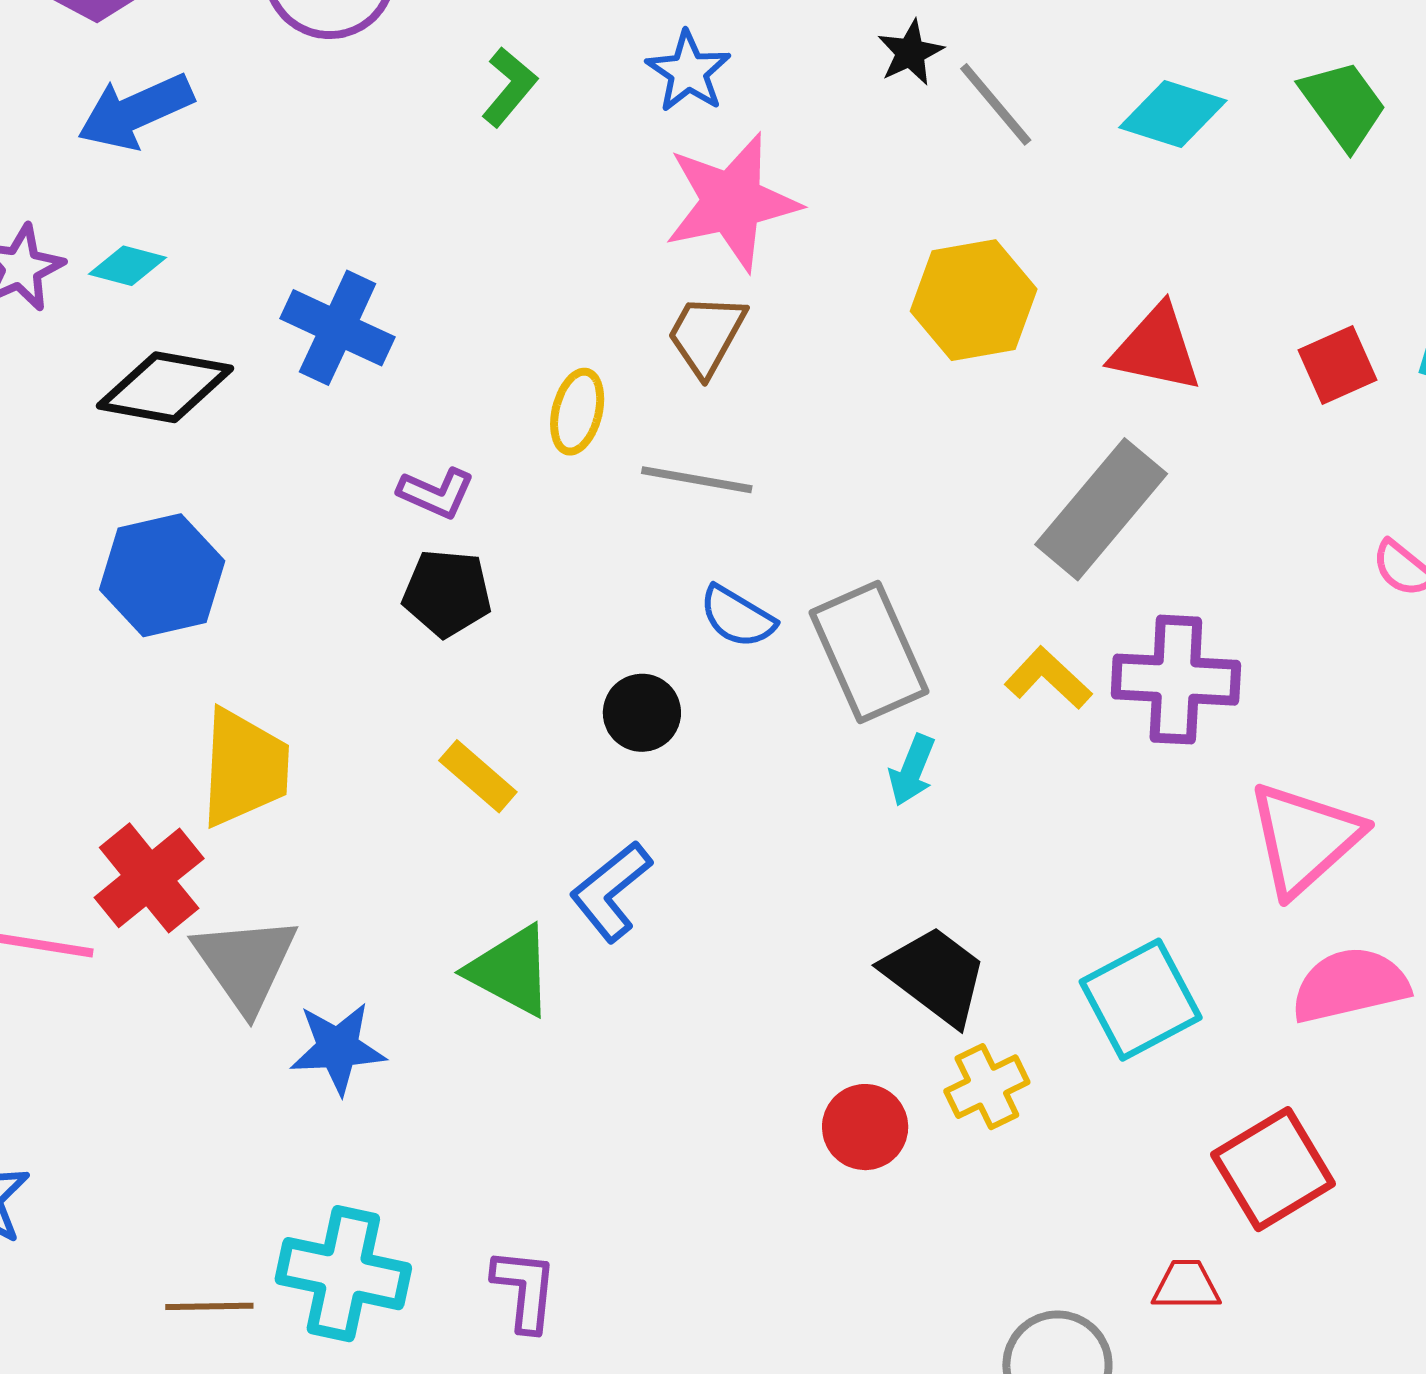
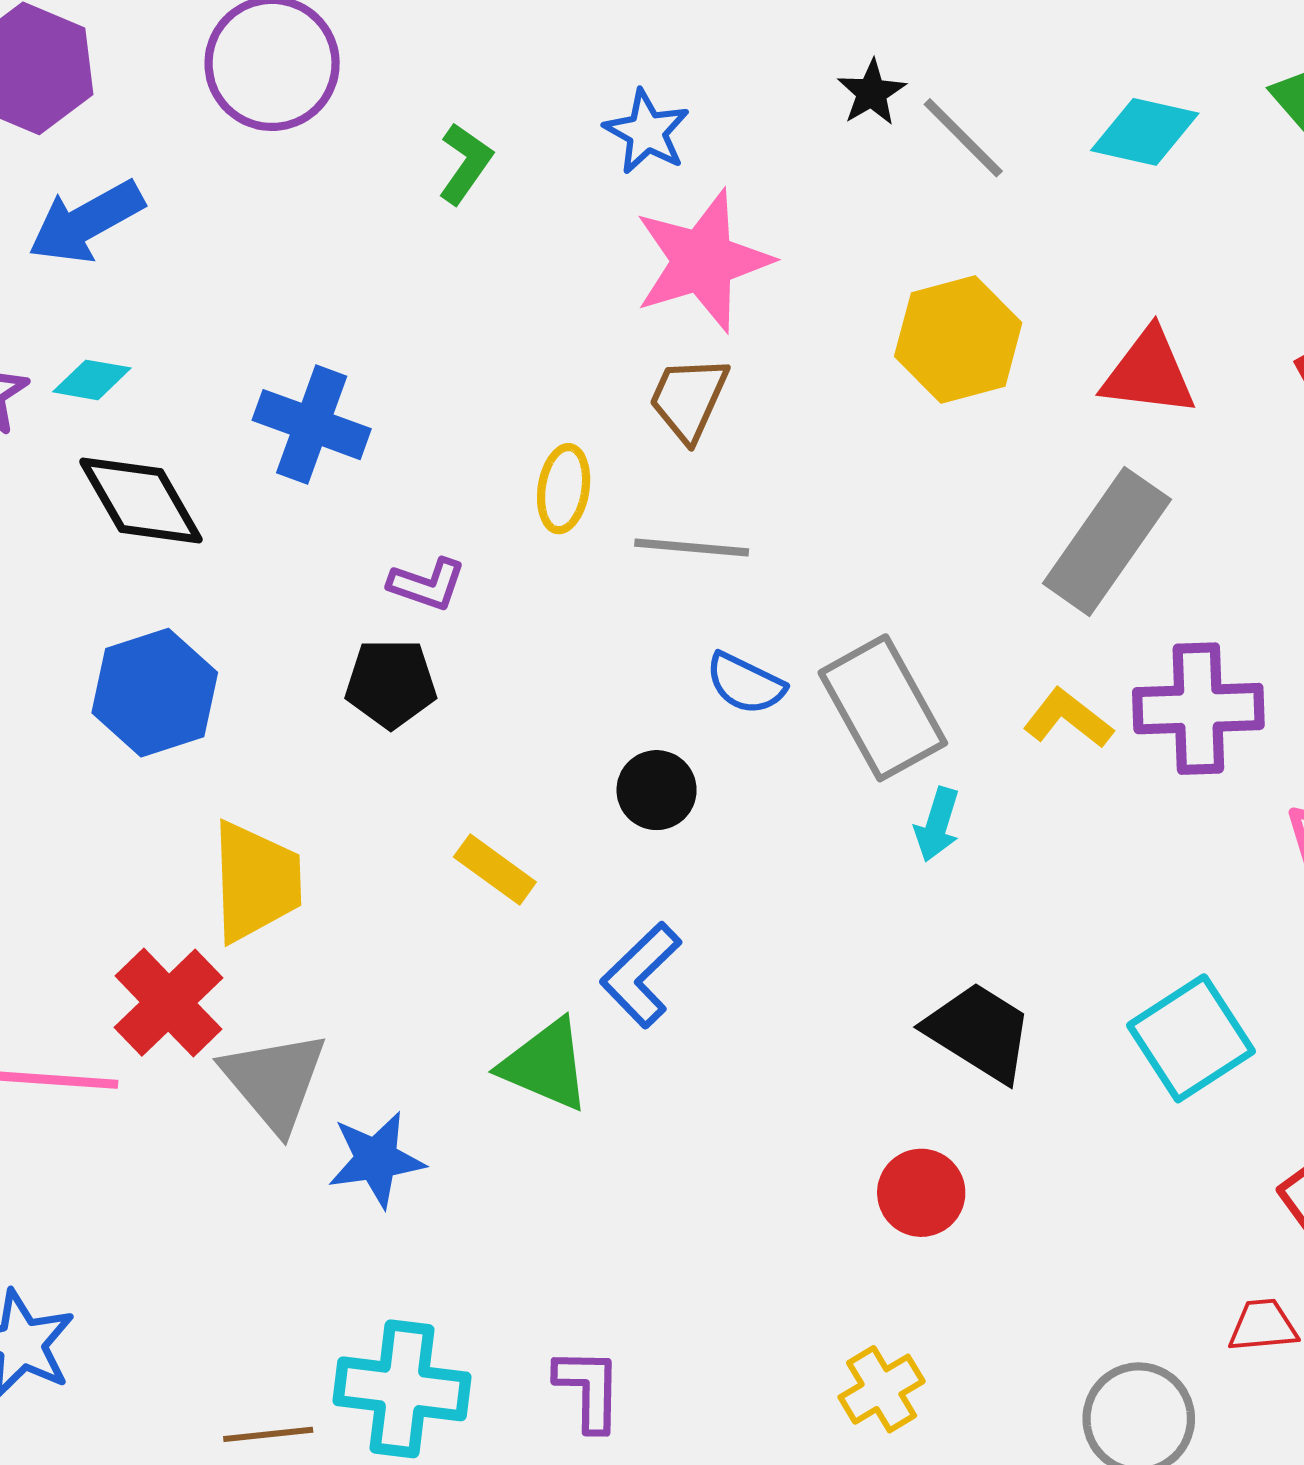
black diamond: (165, 387) -> (141, 501), turned 55
black pentagon: (447, 593) -> (391, 683), moved
yellow cross: (987, 1087) -> (882, 1389), moved

